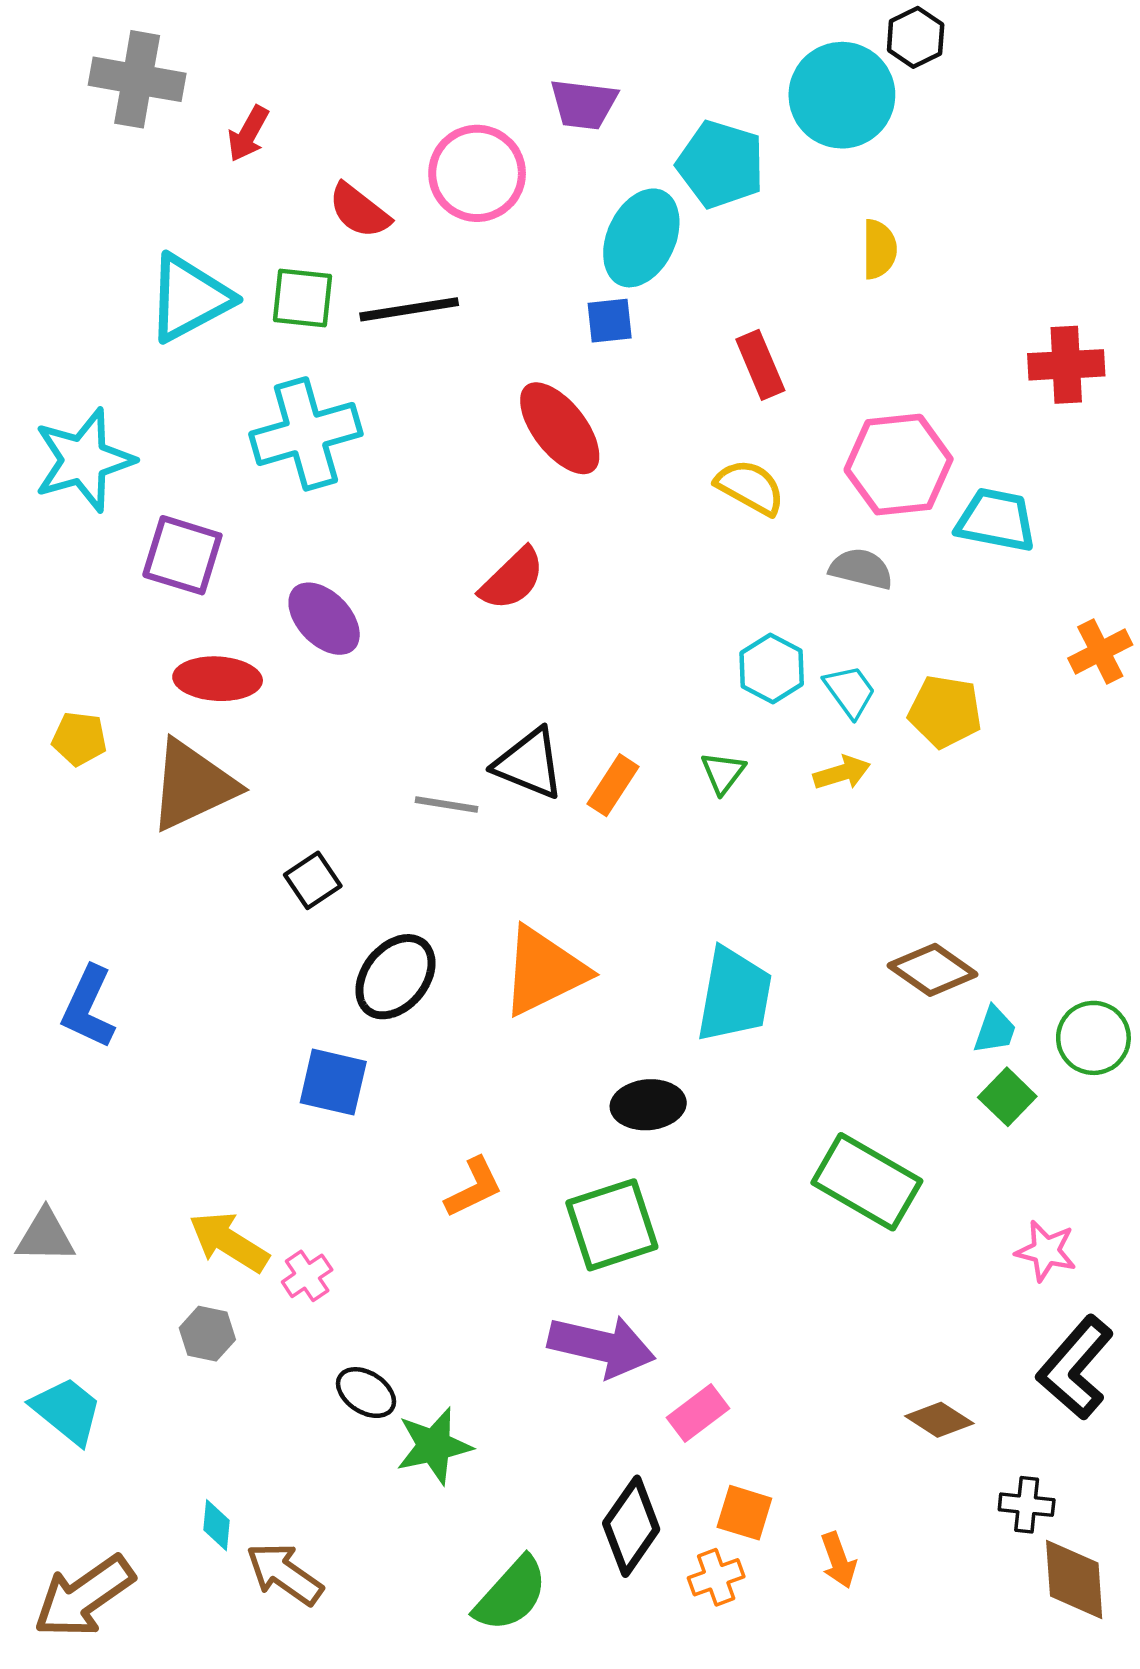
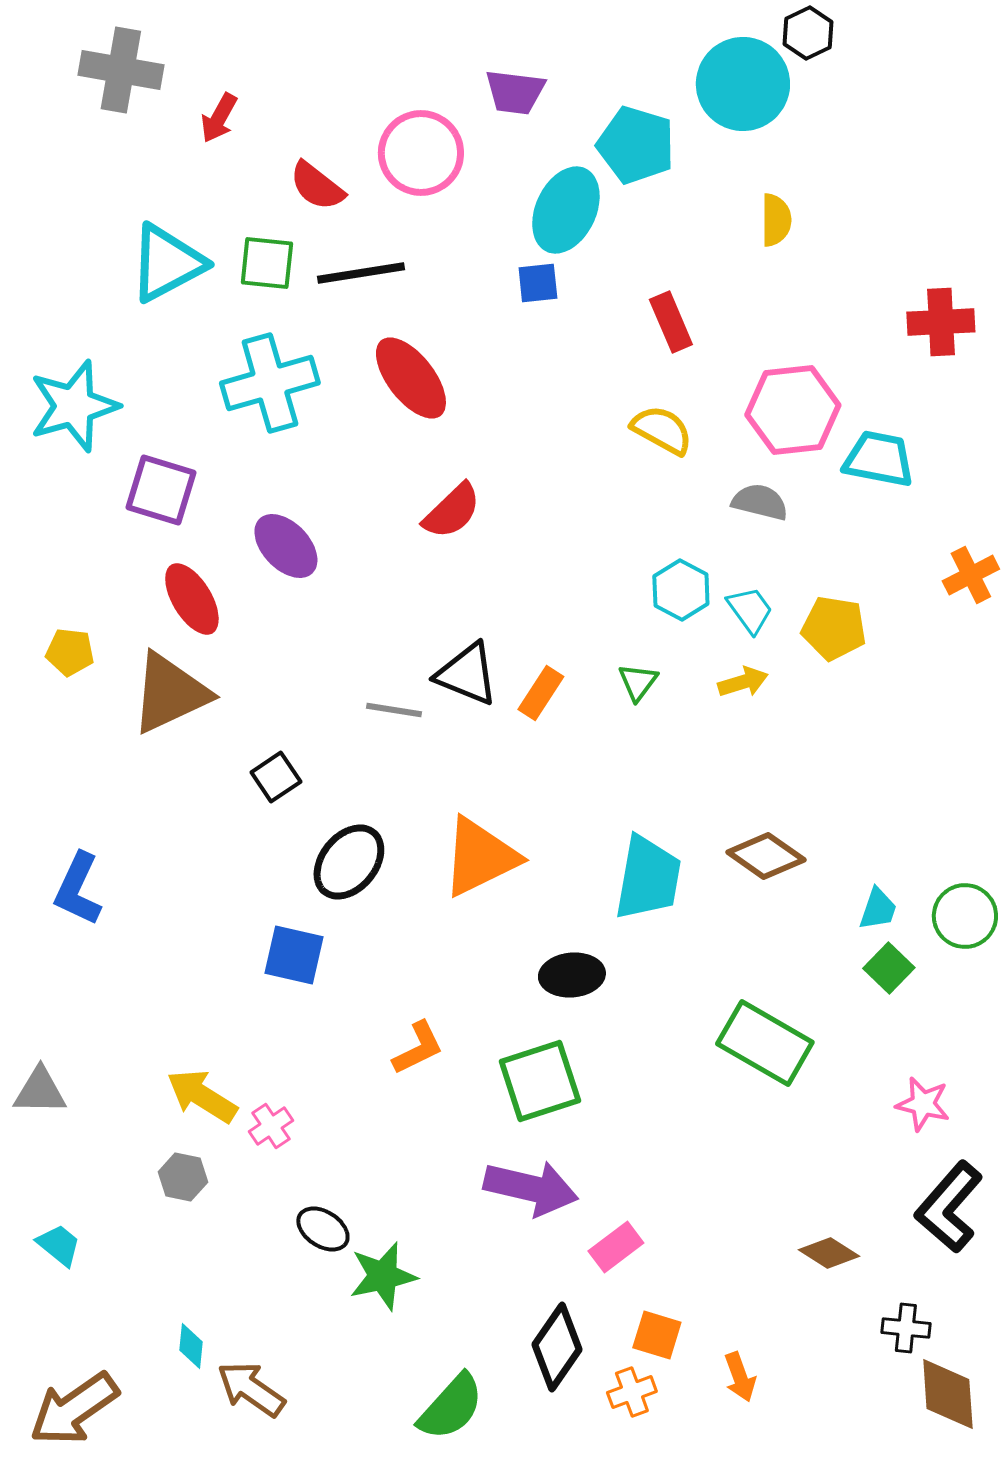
red ellipse: (560, 428) -> (411, 378), moved
red ellipse: (218, 679) -> (192, 599), turned 56
brown diamond: (933, 970) -> (766, 856), moved
cyan trapezoid: (67, 1411) -> (59, 1245), size x0.7

